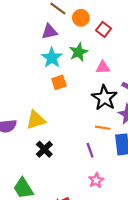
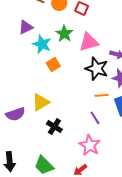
purple triangle: (50, 32) -> (26, 27), moved
pink triangle: (103, 67) -> (89, 42), size x1.5
pink star: (96, 180) -> (90, 145), moved, size x1.5

